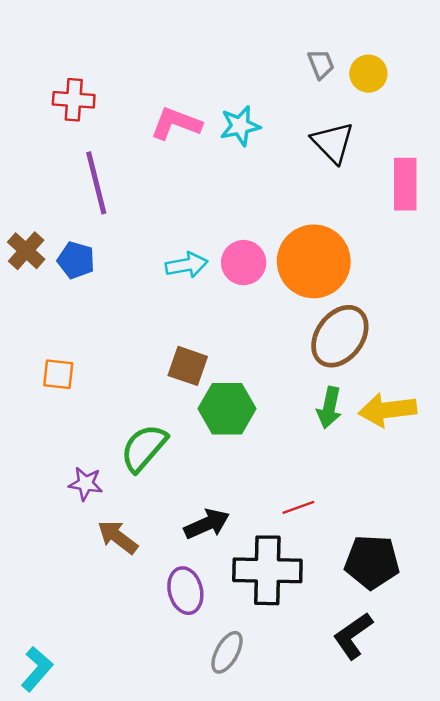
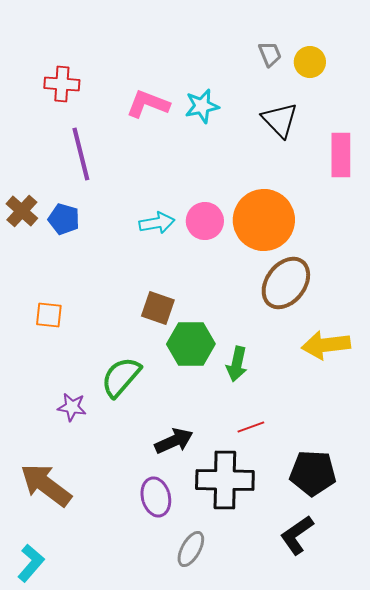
green arrow: (329, 408) -> (237, 364), moved
brown arrow: (118, 537) -> (46, 485), moved, size x1.5

